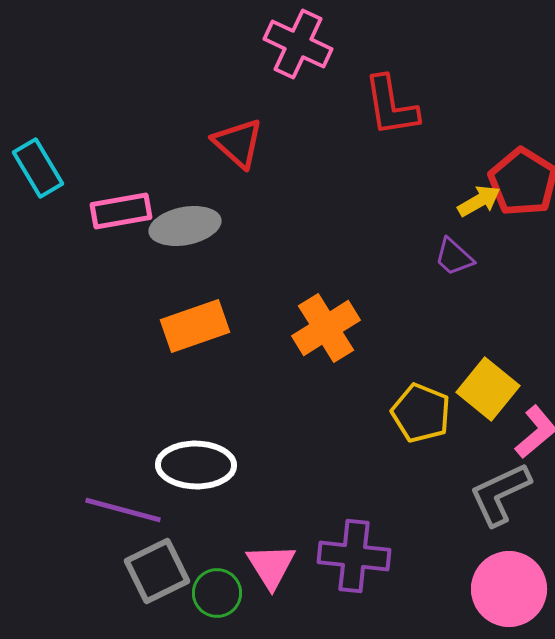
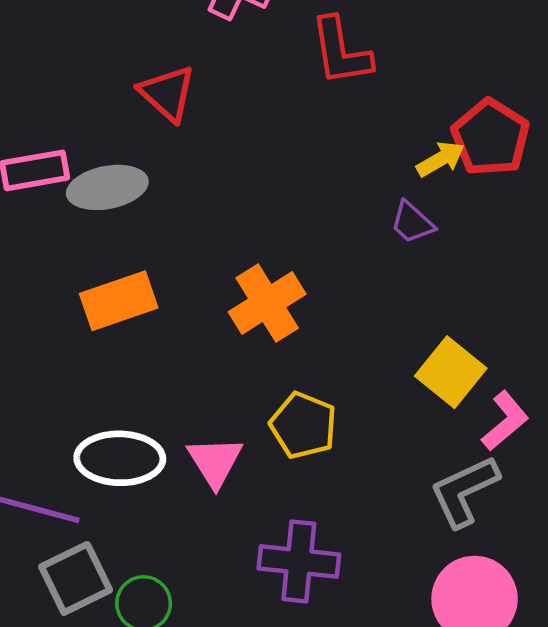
yellow pentagon: (421, 413) -> (303, 425), moved
pink triangle: (271, 566) -> (215, 462), moved

